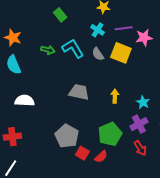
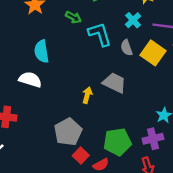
green arrow: (48, 50) -> (73, 17), moved
cyan semicircle: (14, 65) -> (42, 51), moved
gray trapezoid: (79, 92) -> (114, 83), moved
yellow arrow: (115, 96) -> (87, 95), moved

